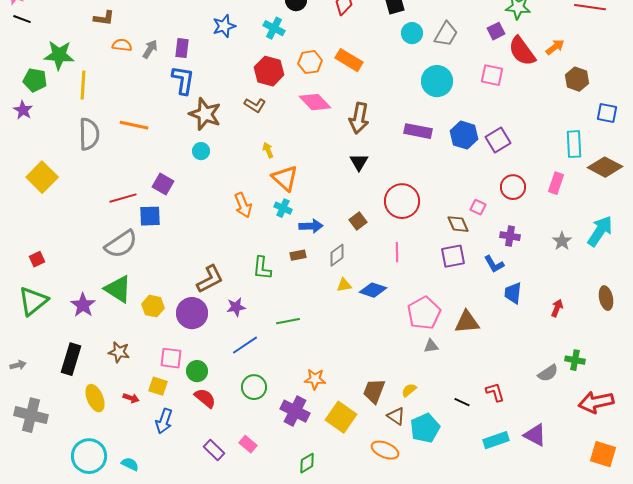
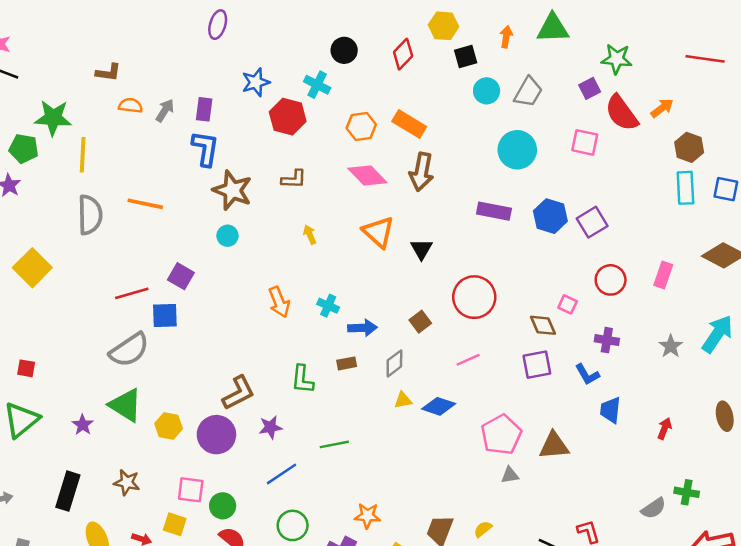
red hexagon: (269, 71) -> (288, 117), moved
brown L-shape: (255, 105) -> (294, 179), turned -30
brown arrow: (359, 118) -> (421, 172), moved
cyan rectangle: (574, 144) -> (685, 188), moved
orange triangle: (285, 178) -> (378, 232), moved
pink line: (397, 252) -> (468, 360), turned 66
red square: (37, 259) -> (26, 368), turned 35
purple star: (83, 305) -> (83, 425), size x0.7

